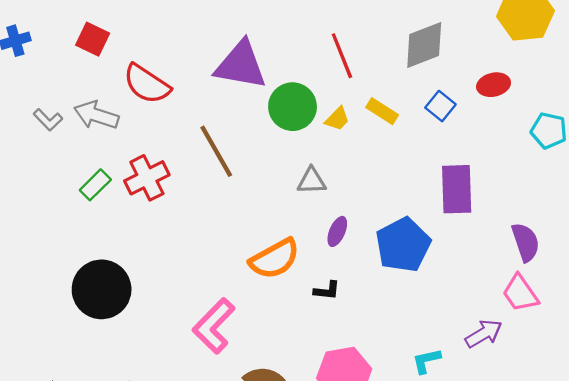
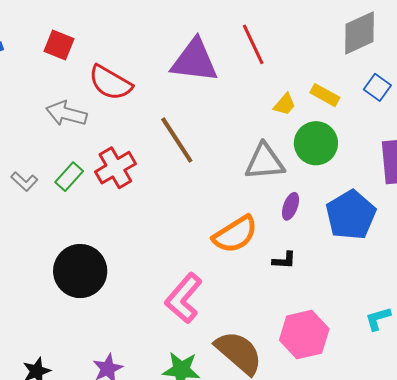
red line: (342, 56) -> (253, 44), moved
green circle: (293, 107) -> (316, 143), moved
gray L-shape: (48, 120) -> (24, 181), moved
gray triangle: (312, 181) -> (265, 162), size x1.5

